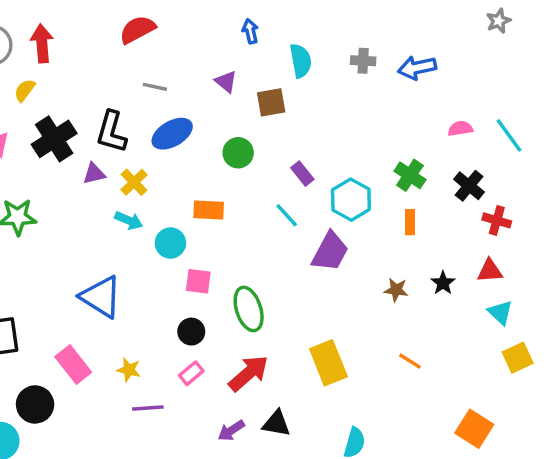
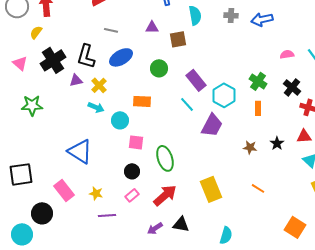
purple triangle: (226, 82) -> (152, 27), turned -40
purple rectangle: (302, 174) -> (196, 80), size x1.5

